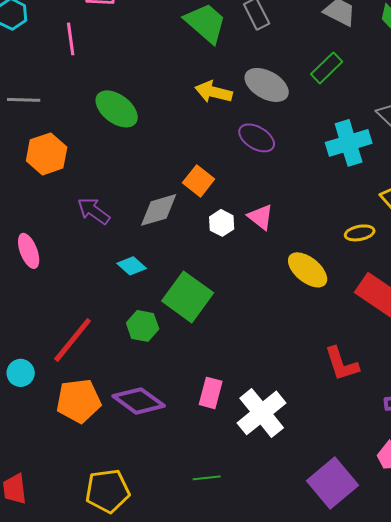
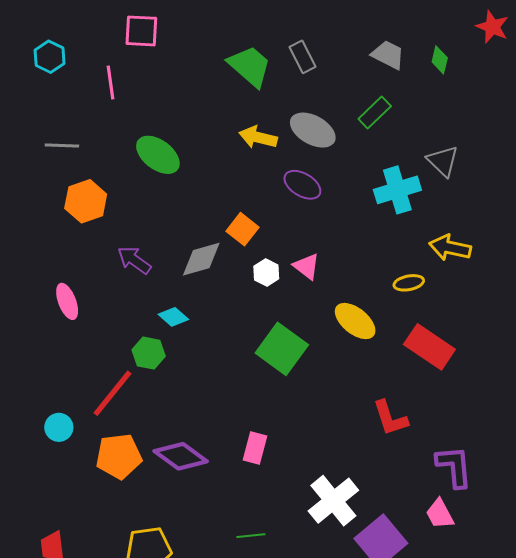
green square: (188, 297) -> (282, 349), moved
green hexagon: (143, 326) -> (149, 353), moved
white cross: (262, 413) -> (333, 501), moved

